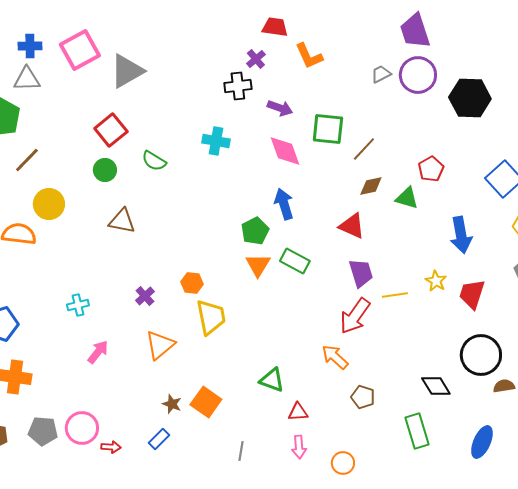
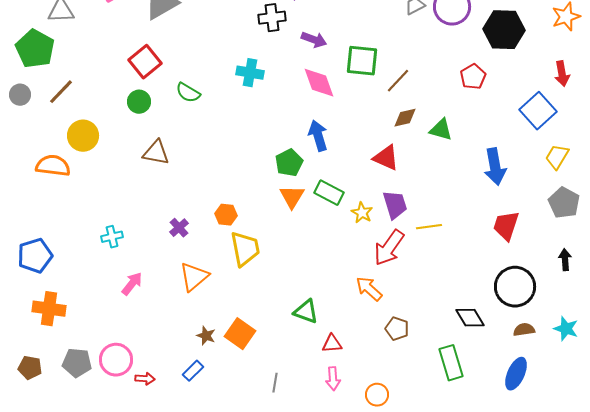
red pentagon: (431, 169) -> (473, 77), moved
yellow star: (436, 281) -> (362, 213), moved
brown semicircle: (504, 386) -> (524, 330), moved

